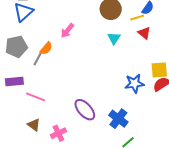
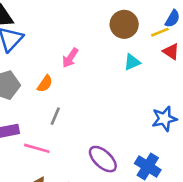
cyan triangle: (114, 38) -> (132, 62), turned 40
gray line: (38, 59) -> (55, 116), moved

